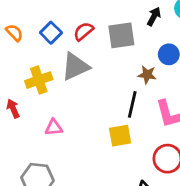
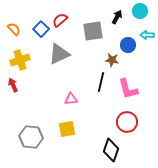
red semicircle: (83, 31) -> (60, 20), moved
yellow cross: (39, 80) -> (20, 60), moved
pink triangle: (54, 127) -> (71, 99), moved
yellow square: (120, 136) -> (67, 129), moved

